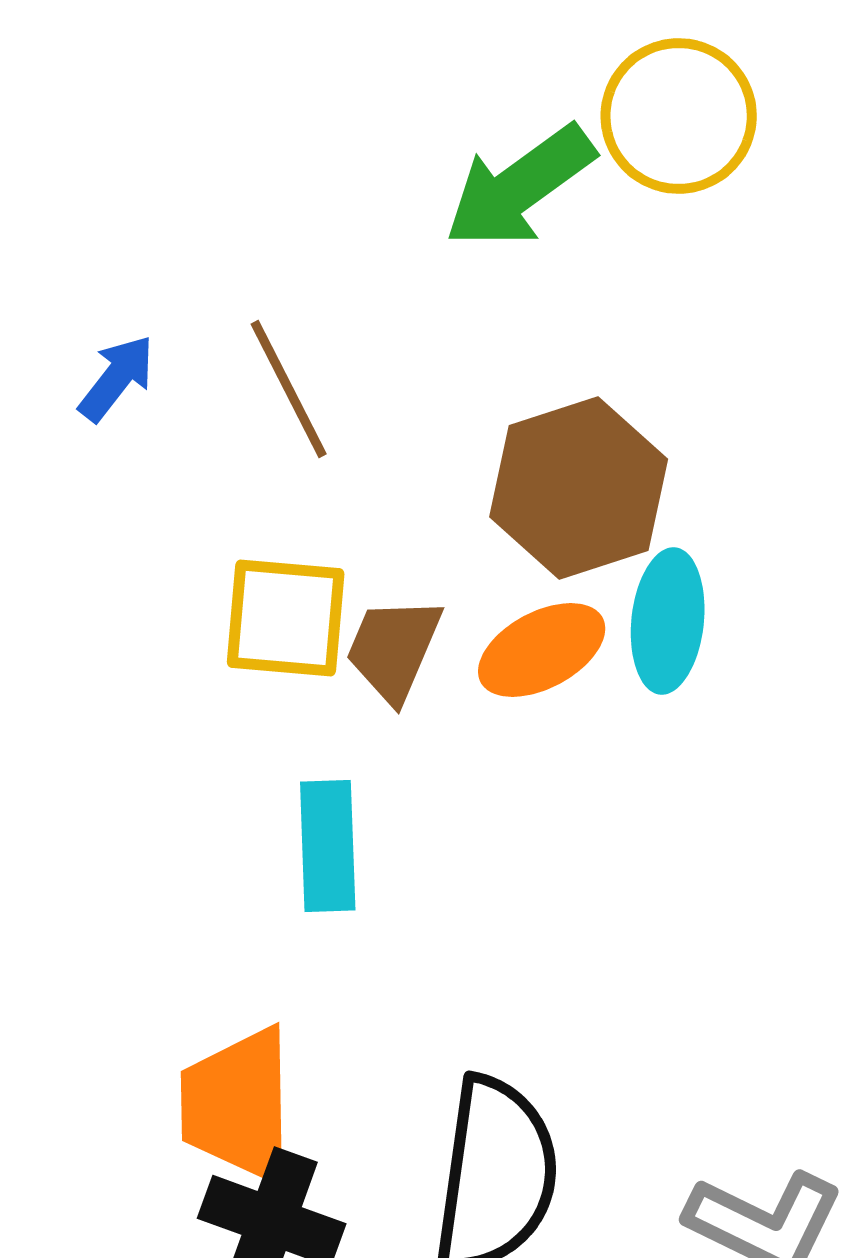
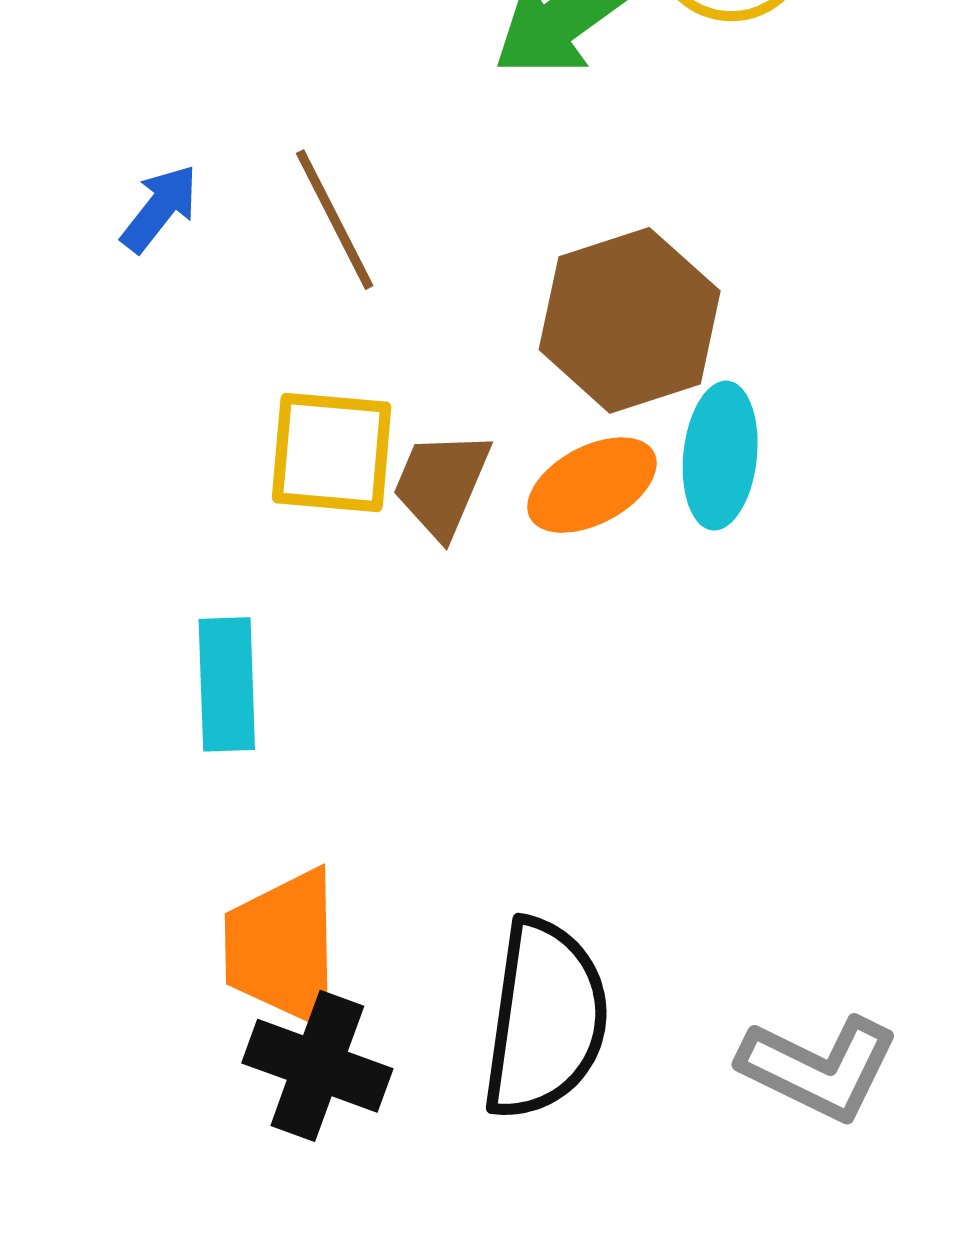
cyan rectangle: (328, 846) -> (227, 684), moved

